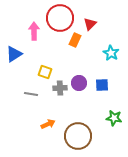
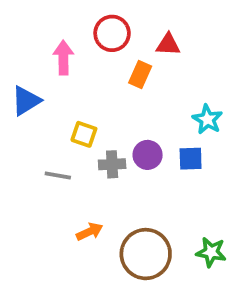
red circle: (60, 18) -> (112, 33), size x0.7
red triangle: (90, 24) -> (168, 45), turned 48
cyan star: (111, 53) -> (207, 119), moved
green star: (114, 118) -> (211, 252), moved

